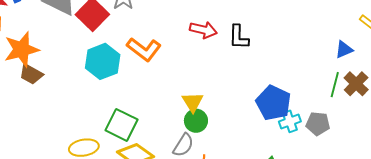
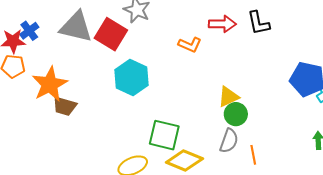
orange L-shape: (144, 49) -> (190, 45), moved, size x0.7
yellow triangle: (193, 102) -> (228, 97), turned 50

